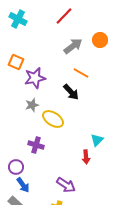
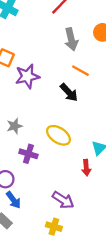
gray arrow: (73, 46) -> (71, 39), turned 114
gray star: (32, 105) -> (15, 126), moved
yellow ellipse: (53, 119) -> (58, 135), moved

